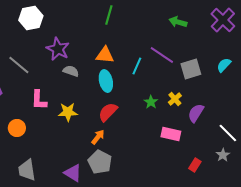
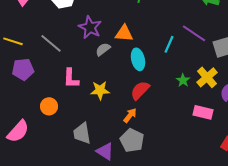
orange triangle: (105, 55) -> (124, 33), moved
gray semicircle: (71, 71) -> (103, 49), turned -56
yellow cross: (175, 99) -> (207, 77), size x1.5
gray trapezoid: (27, 170) -> (82, 133), moved

